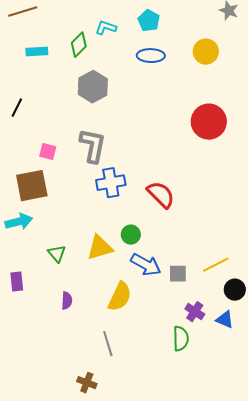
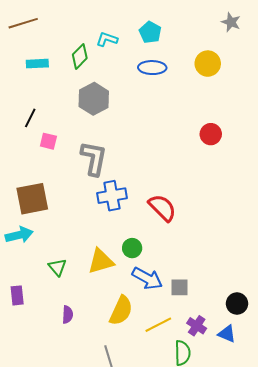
black line: (17, 108) -> (30, 118), moved
red circle: (209, 122) -> (211, 134), size x0.6
pink square: (48, 152) -> (48, 141), moved
yellow line: (216, 265) -> (158, 325), moved

